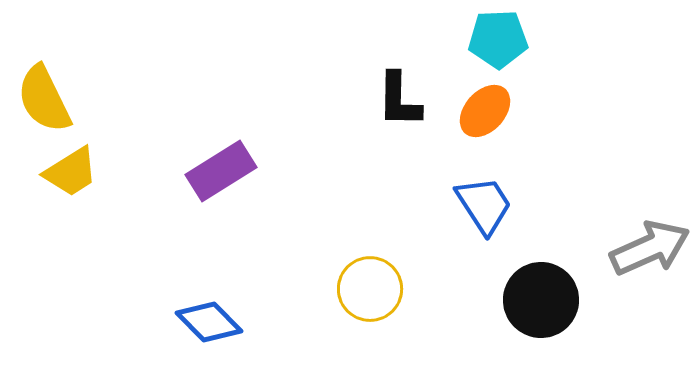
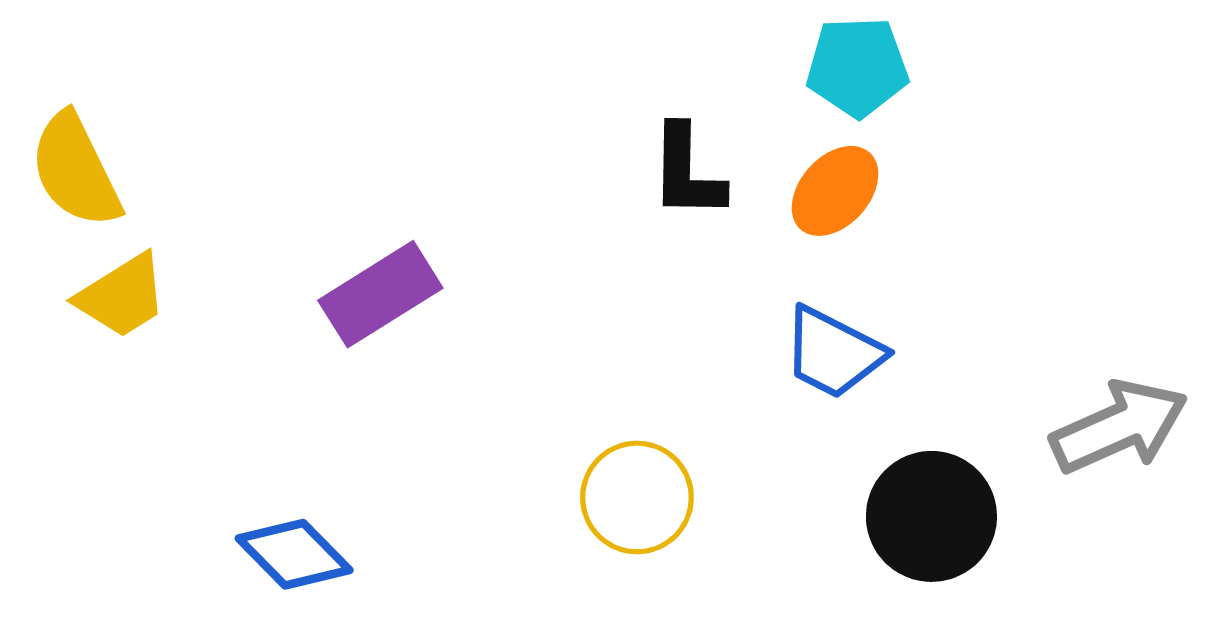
blue trapezoid: (484, 205) -> (833, 353), turned 150
blue diamond: (209, 322) -> (294, 554), moved

